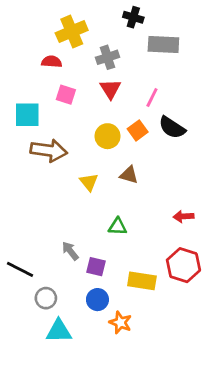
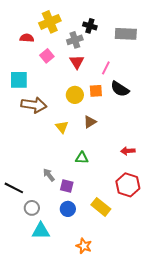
black cross: (133, 17) -> (90, 26), moved
gray rectangle: (163, 44) -> (126, 34), moved
red semicircle: (52, 62) -> (27, 38), moved
pink square: (66, 95) -> (47, 56), moved, turned 32
orange square: (138, 130) -> (96, 91), turned 32
brown triangle: (129, 175) -> (90, 122), turned -48
yellow rectangle: (142, 281) -> (101, 207), moved, turned 30
orange star: (120, 322) -> (84, 246), moved

